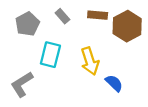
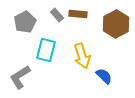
brown rectangle: (98, 15) -> (78, 14), moved

